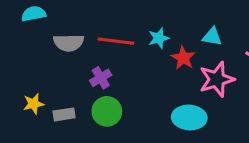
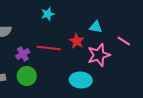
cyan star: (159, 38) -> (48, 14), moved
red line: (116, 41) -> (49, 48), moved

